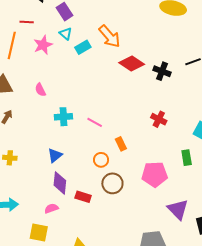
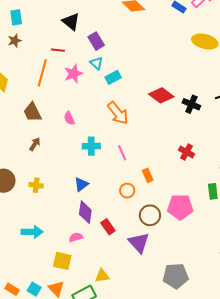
orange arrow: (109, 36) -> (118, 113), moved
pink line: (95, 122) -> (122, 153), turned 35
brown circle: (112, 183) -> (150, 215), moved
red rectangle: (83, 197) -> (108, 227), turned 35
purple triangle: (178, 209) -> (139, 243), moved

